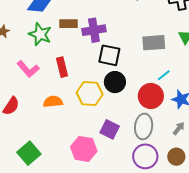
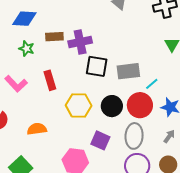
green star: (40, 34) -> (27, 49), size x0.7
gray rectangle: (154, 43) -> (128, 71), moved
black circle: (115, 82) -> (112, 106), moved
orange semicircle: (53, 102) -> (37, 129), moved

